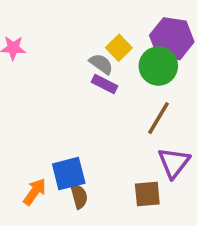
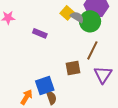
gray semicircle: (101, 64) -> (77, 17), moved
purple rectangle: (105, 84) -> (40, 33), moved
brown square: (147, 194) -> (73, 68), moved

